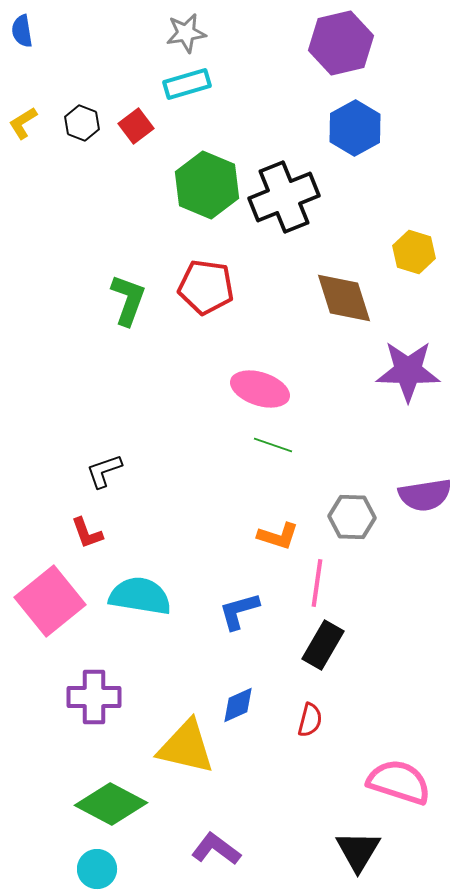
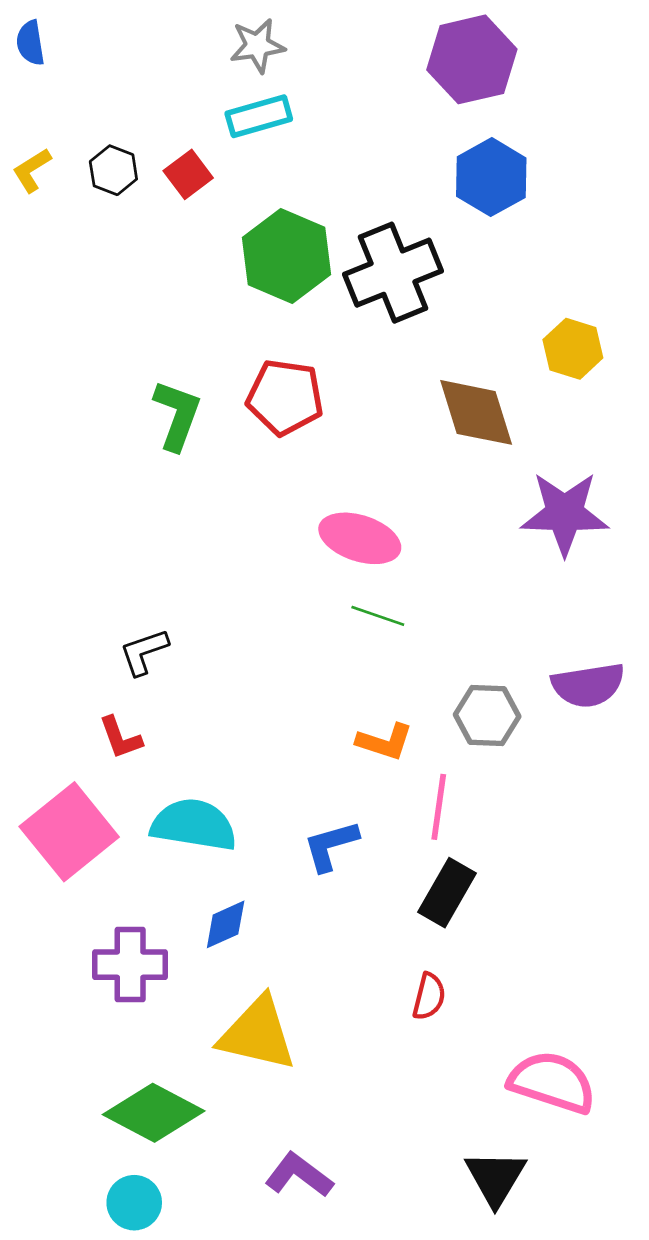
blue diamond: (238, 705) -> (226, 924), moved

